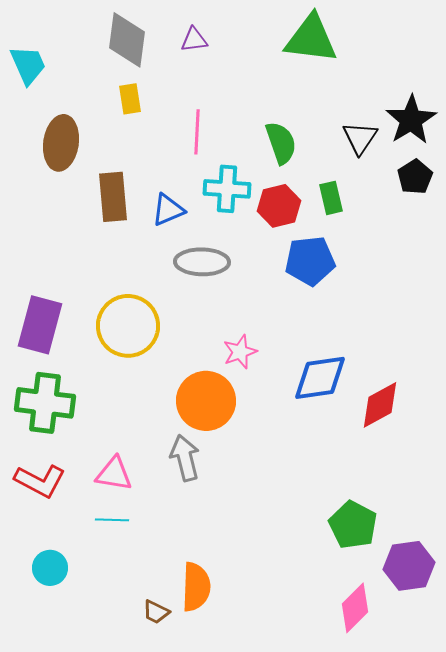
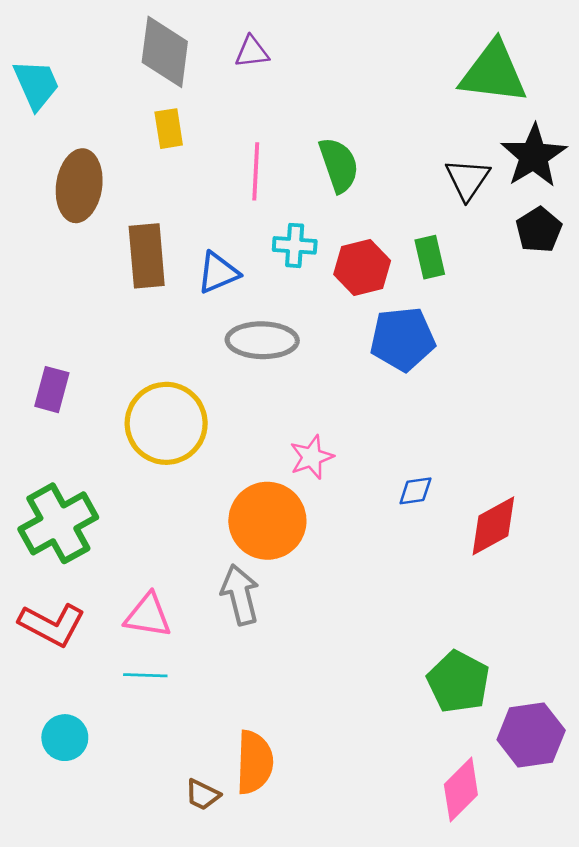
green triangle: (311, 39) -> (493, 73), moved
green semicircle: (281, 143) -> (339, 165), moved
cyan cross: (227, 189) -> (295, 245), size x0.7
purple rectangle: (40, 325) -> (52, 390), moved, size x0.6
blue diamond: (320, 378) -> (415, 491), size x0.5
green cross: (45, 403) -> (58, 523), turned -36

